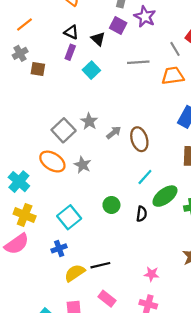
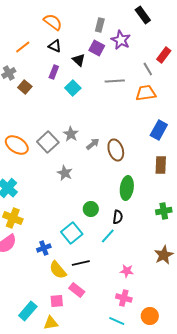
orange line: (25, 24) -> (23, 47), moved
black triangle: (71, 32) -> (55, 46), moved
brown square: (38, 69) -> (25, 87), turned 32
orange ellipse: (52, 162) -> (17, 145), moved
cyan line: (145, 177) -> (108, 236), moved
green ellipse: (165, 196) -> (127, 188), moved, turned -45
cyan square: (69, 217) -> (72, 233), moved
yellow semicircle: (75, 273) -> (58, 270), turned -96
pink rectangle: (107, 299) -> (77, 290), moved

